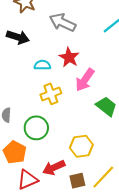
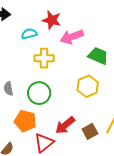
pink arrow: (85, 80) -> (72, 37), turned 50
yellow cross: (51, 94) -> (44, 58), turned 36
yellow hexagon: (81, 146) -> (88, 86), moved

